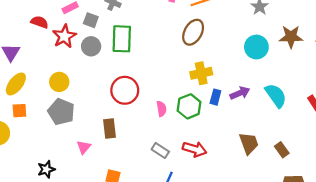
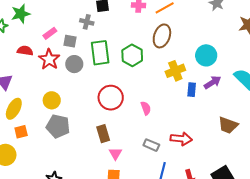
cyan circle: (256, 47) -> (206, 55), moved
green hexagon: (189, 106) -> (132, 55), moved
brown trapezoid: (249, 143) -> (228, 125), turned 140
pink triangle: (84, 147) -> (115, 154), moved

